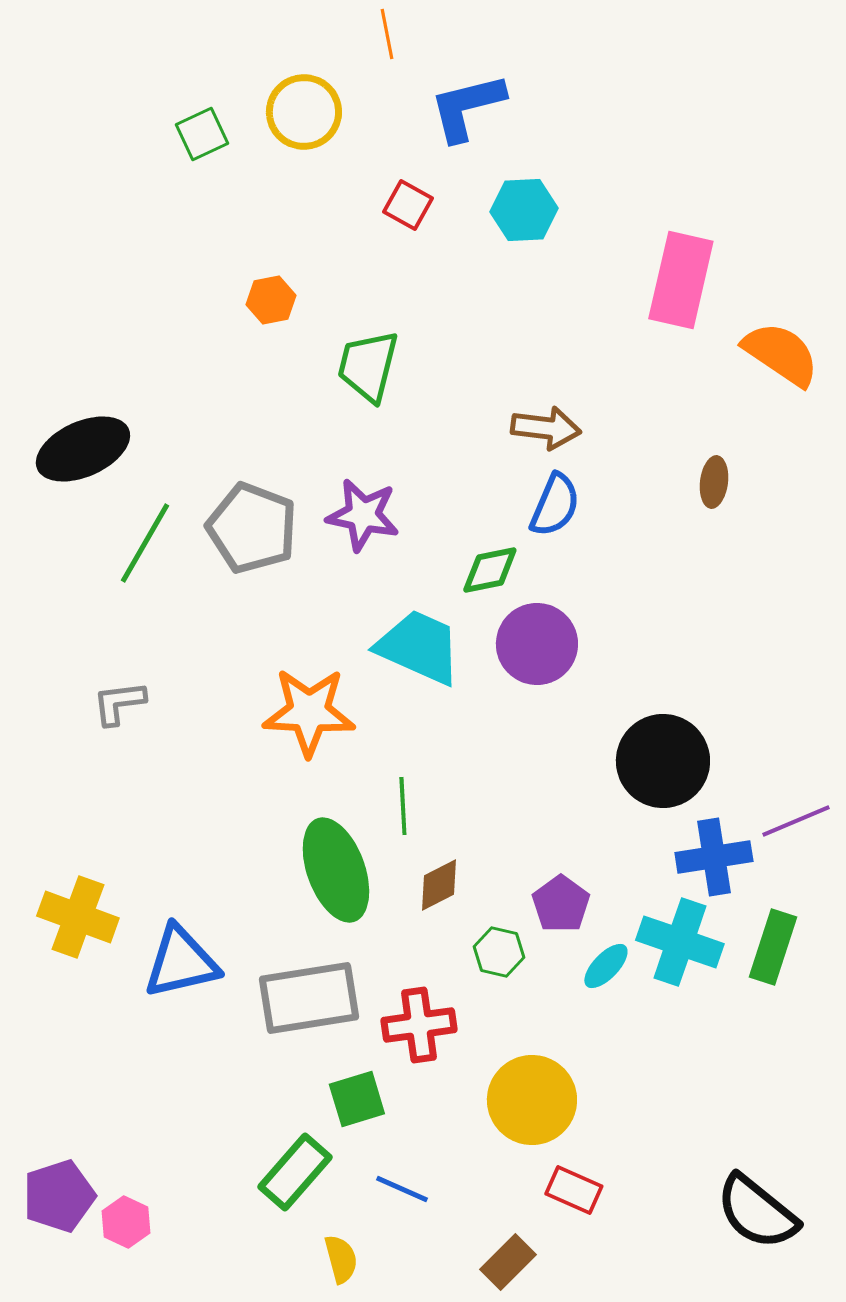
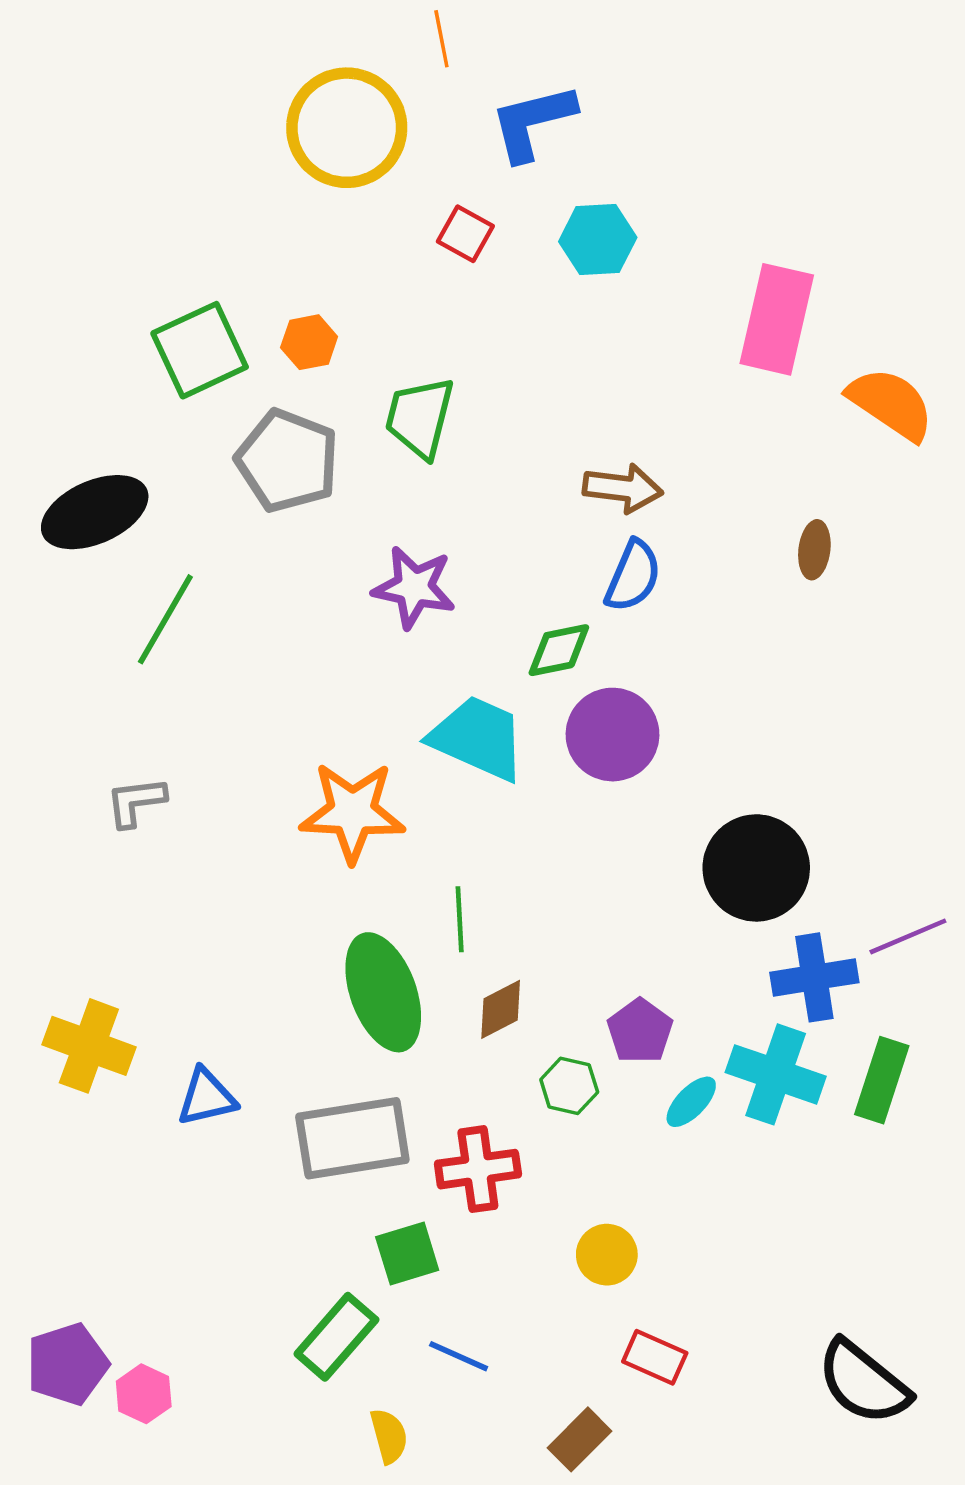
yellow circle: (304, 112) -> (347, 128), size x1.4
green square: (202, 134) -> (200, 350), moved, size x1.6
gray pentagon: (252, 528) -> (287, 461), moved
blue triangle: (181, 962) -> (206, 1097), size x0.7
yellow circle: (532, 1100) -> (607, 1255), size x0.6

